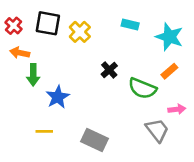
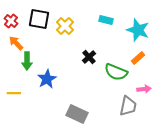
orange arrow: (20, 53) -> (16, 43), turned 35
gray trapezoid: (157, 130) -> (128, 106), turned 50
yellow line: (44, 131) -> (14, 93), moved

